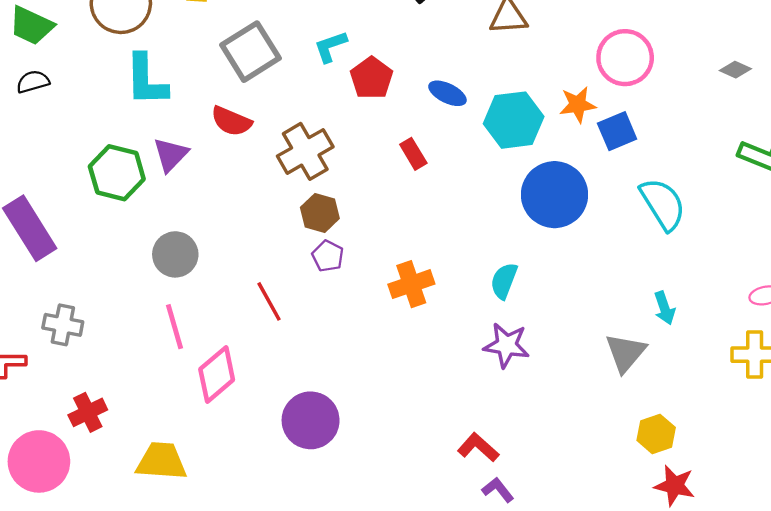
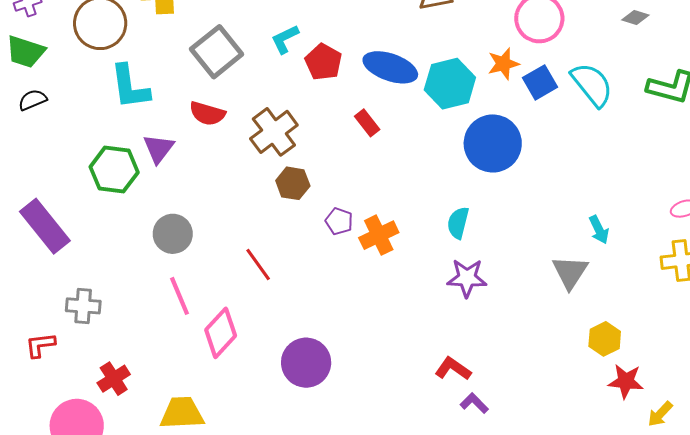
blue ellipse: (447, 93) -> (390, 67), size x1.6
cyan semicircle: (663, 204) -> (592, 85), moved
purple pentagon: (328, 256) -> (339, 221), moved

